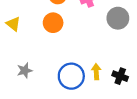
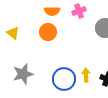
gray star: (25, 70) -> (23, 74), size x1.5

